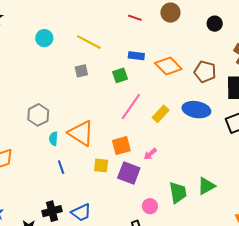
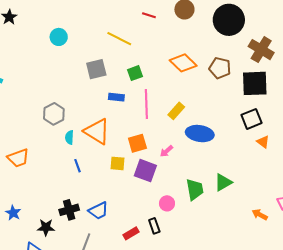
black circle: (215, 24) -> (229, 20), size x2.0
yellow line: (89, 42) -> (119, 39), moved
blue rectangle: (136, 56) -> (116, 97), moved
gray square: (81, 71) -> (96, 69), size x1.5
pink line: (131, 107) -> (146, 104), turned -36
blue ellipse: (196, 110) -> (200, 134), moved

